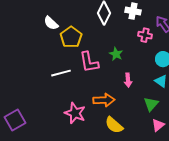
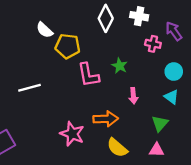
yellow pentagon: (71, 37) -> (68, 46), turned -30
white line: (61, 73) -> (30, 88), moved
pink triangle: (158, 125) -> (156, 150), moved, turned 40

